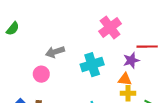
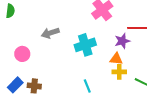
green semicircle: (13, 29) -> (10, 11), turned -32
pink circle: (41, 74) -> (22, 54), moved

